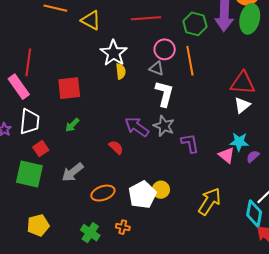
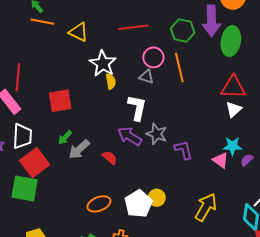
green ellipse: (250, 19) -> (231, 41), moved
white L-shape: (164, 94) -> (137, 108), moved
red square: (41, 149) -> (35, 163), size x1.8
gray arrow: (72, 172) -> (79, 149), moved

